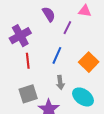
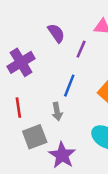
red line: (28, 61) -> (18, 108), moved
gray arrow: (60, 82) -> (57, 112), moved

